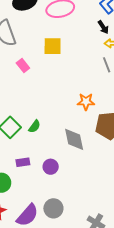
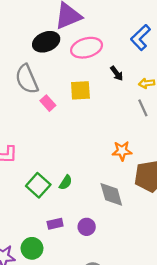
black arrow: (103, 27) -> (117, 73), moved
pink rectangle: (23, 66) -> (48, 103), moved

